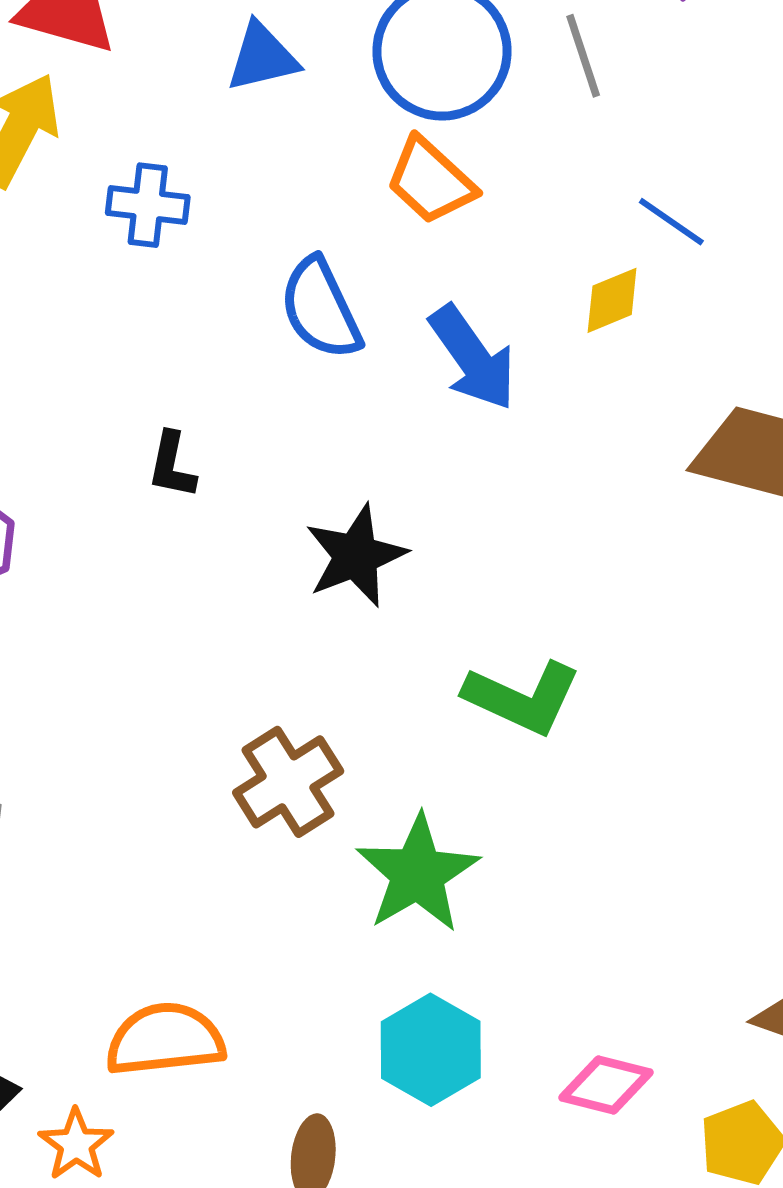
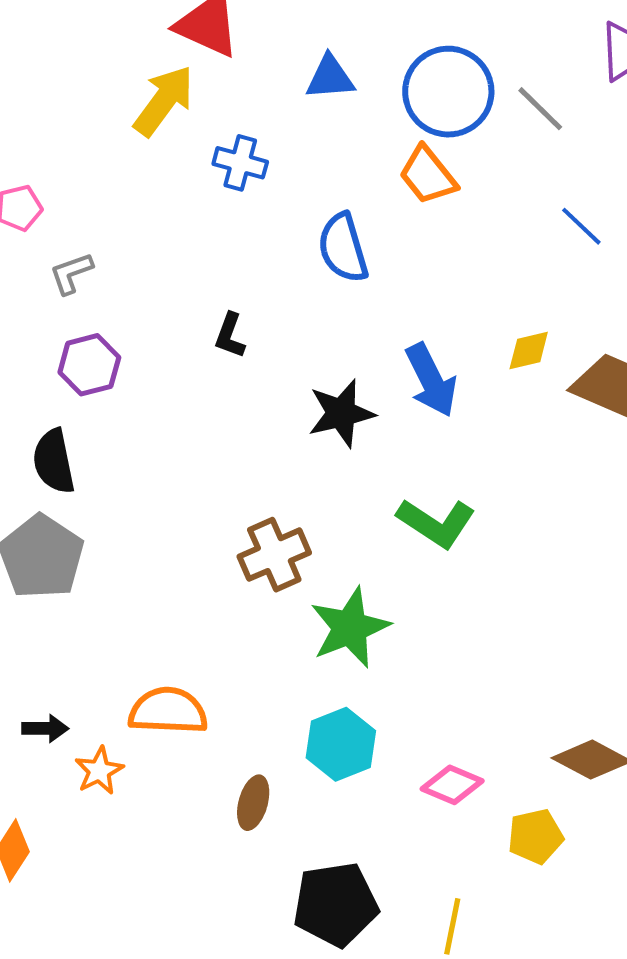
gray line: (583, 56) -> (540, 109), turned -36
yellow diamond: (612, 300) -> (529, 350), moved
blue arrow: (473, 358) -> (431, 380), moved

